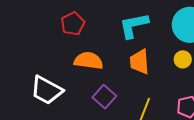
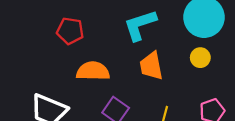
red pentagon: (73, 24) -> (70, 31), turned -30

